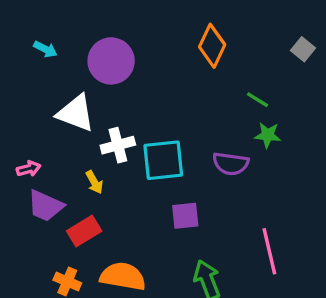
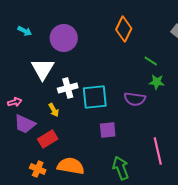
white triangle: (76, 113) -> (43, 69), turned 40

